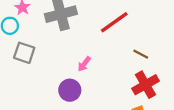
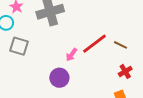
red line: (114, 22) -> (95, 44), moved
red cross: (145, 85) -> (125, 71), size x0.6

